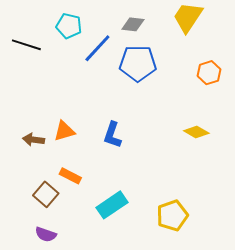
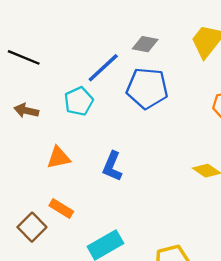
cyan pentagon: (69, 26) -> (79, 101), moved, turned 30
brown arrow: (34, 140) -> (26, 111), moved

